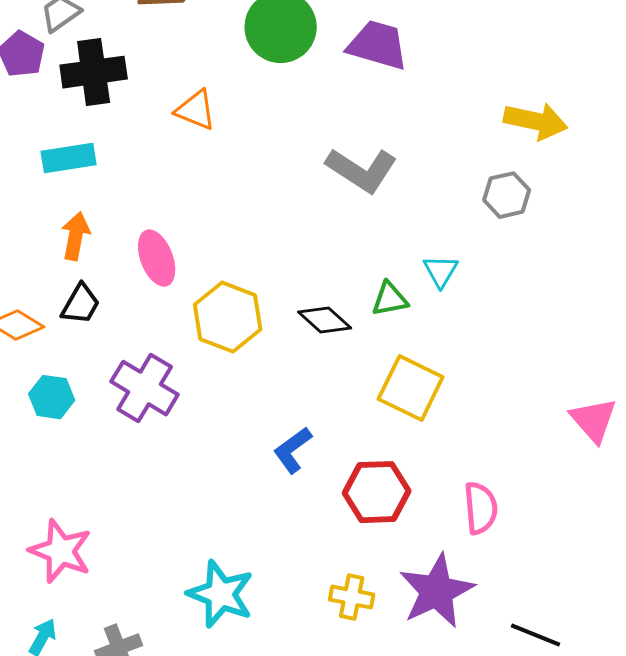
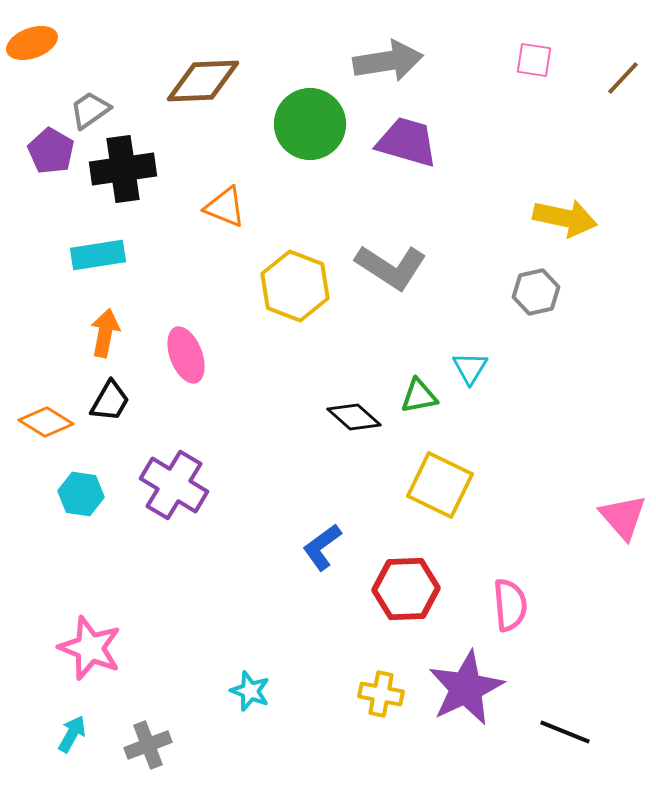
yellow hexagon: (228, 317) -> (295, 286), moved
cyan star: (221, 594) -> (250, 691), size x0.6

